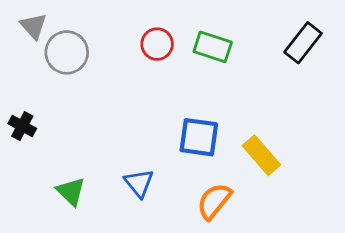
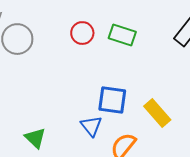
blue triangle: (139, 183) -> (91, 126), moved
green triangle: (71, 191) -> (35, 138), moved

